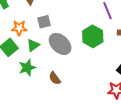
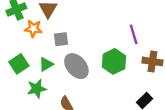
orange star: (19, 28) -> (33, 29), moved

